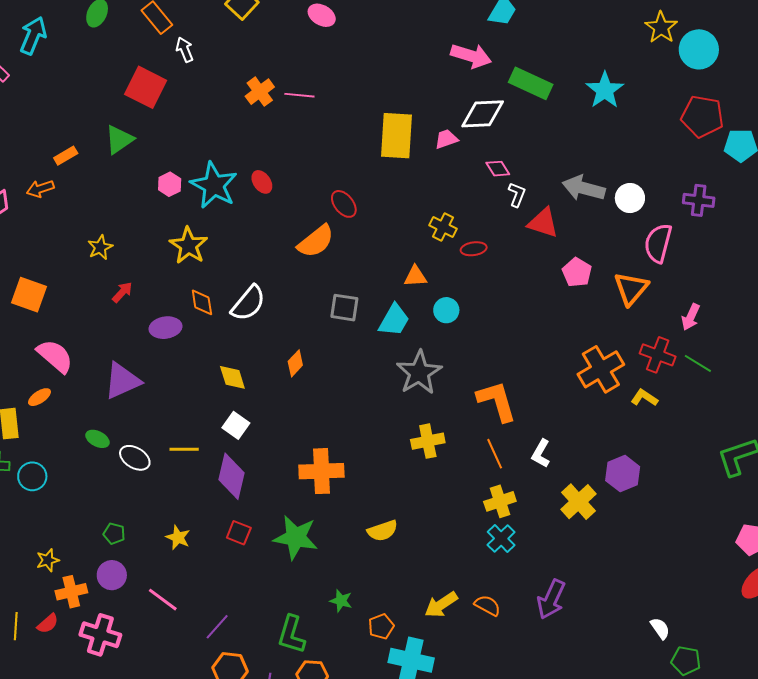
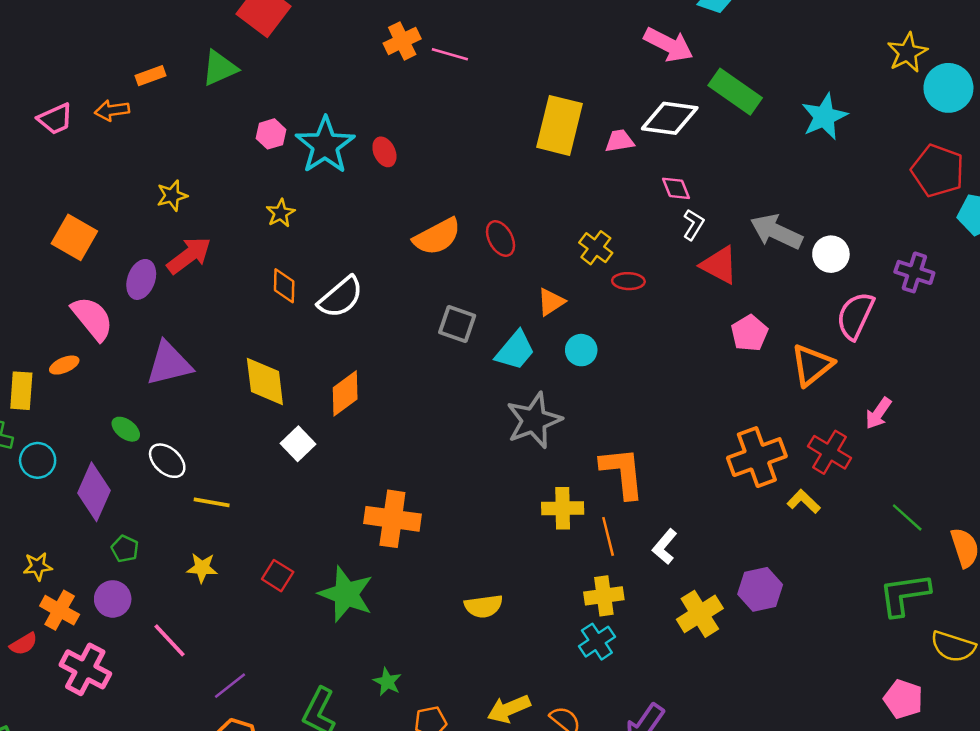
red ellipse: (344, 204) -> (501, 239), moved
yellow star: (188, 246) -> (280, 213), size x0.6
orange triangle: (415, 276) -> (551, 302), turned -40
red arrow: (122, 292) -> (189, 255), size x1.6
purple ellipse: (166, 328) -> (141, 279), moved, turned -72
orange diamond: (295, 363) -> (345, 393), moved, size x1.4
green line: (698, 363) -> (907, 517), moved
yellow diamond: (232, 377) -> (265, 382), moved, size x1.4
yellow cross: (428, 441) -> (563, 508), moved
yellow line: (184, 449) -> (212, 502), moved
purple diamond: (231, 476) -> (94, 492), moved
yellow semicircle: (382, 531) -> (484, 606), moved
yellow star: (178, 538) -> (202, 568), turned -30
orange cross: (71, 592) -> (60, 610), turned 32

